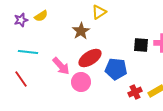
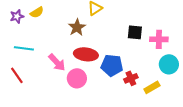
black square: (141, 45) -> (135, 32), moved
red ellipse: (90, 58) -> (86, 54), turned 40
red cross: (135, 92) -> (131, 78), moved

